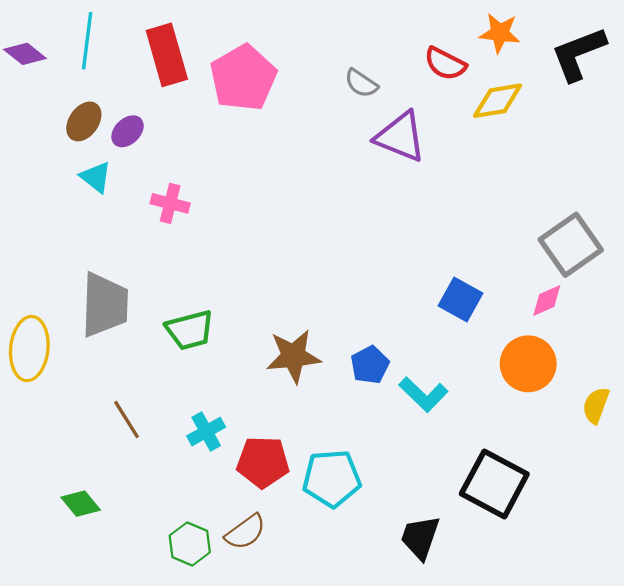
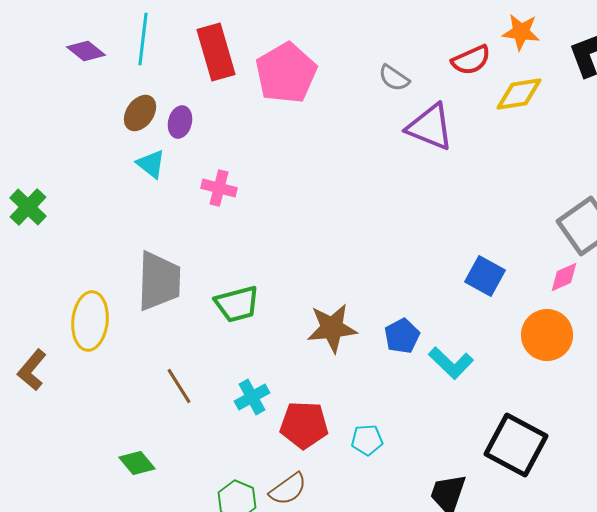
red semicircle: (445, 64) -> (471, 60), turned -51
purple ellipse: (128, 131) -> (180, 122), turned -32
cyan pentagon: (332, 478) -> (367, 440), size x0.6

